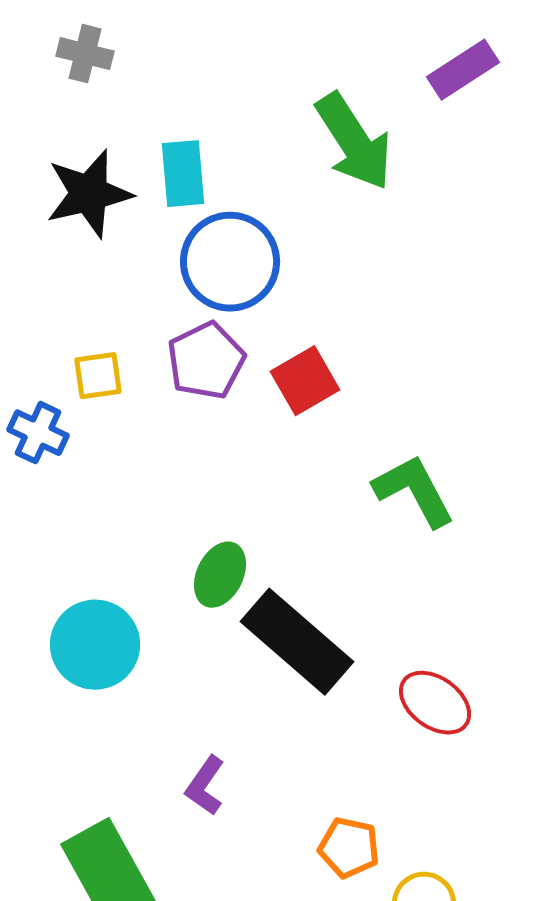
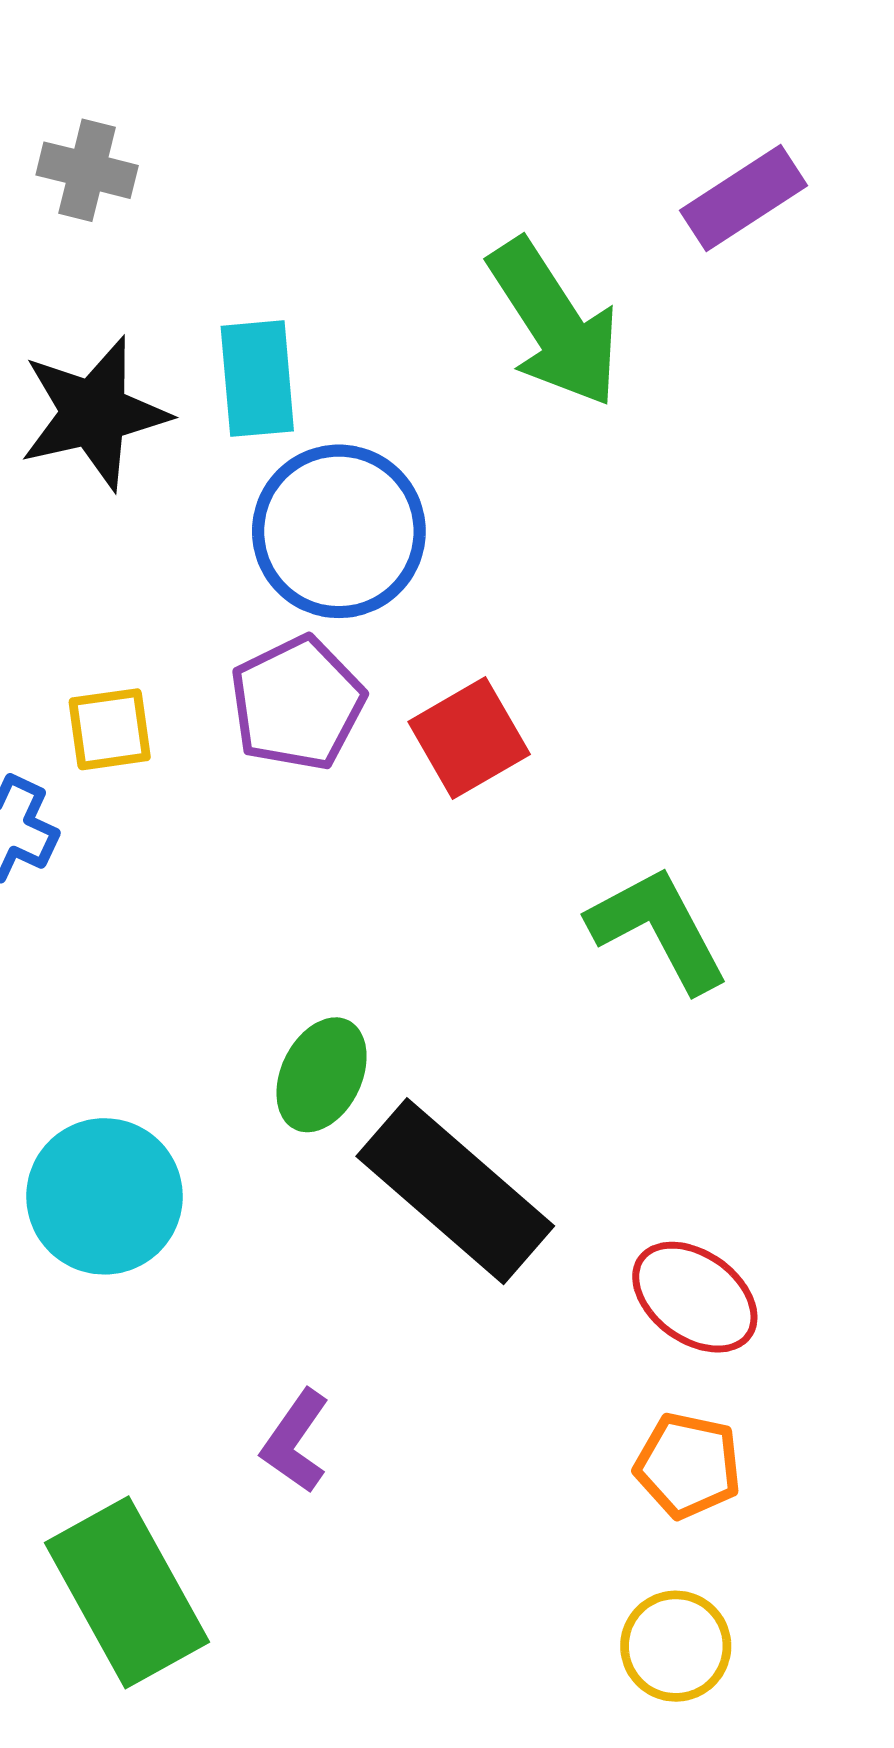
orange pentagon: (349, 848) -> (688, 1466), moved

